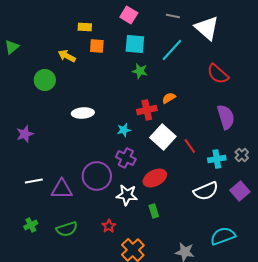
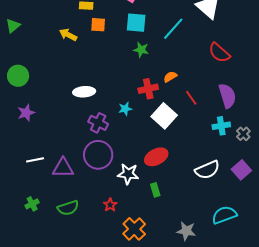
green circle: (45, 80) -> (18, 76), moved
red line: (190, 146) -> (191, 98), moved
purple cross: (126, 158) -> (98, 123), moved
cyan cross: (217, 159) -> (221, 126), moved

